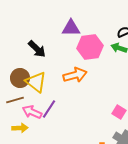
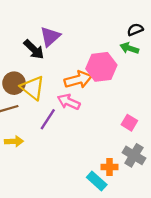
purple triangle: (71, 28) -> (50, 37), moved, turned -42
pink hexagon: (90, 47) -> (101, 67), moved
pink arrow: (32, 112) -> (69, 102), moved

